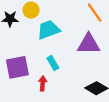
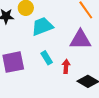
red arrow: (43, 83) -> (66, 66), moved

